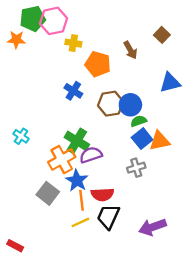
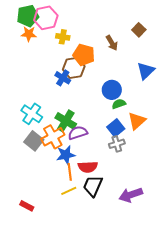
orange star: (16, 40) -> (29, 34), moved
blue triangle: (170, 83) -> (146, 71), turned -30
brown hexagon: (111, 104) -> (74, 68), moved
cyan cross: (21, 136) -> (32, 114), moved, size x1.5
blue square: (142, 139) -> (116, 128), moved
orange triangle: (160, 141) -> (137, 121), turned -30
blue star: (77, 180) -> (66, 155), turned 30
gray square: (48, 193) -> (34, 141), moved
red rectangle: (15, 246) -> (27, 206), moved

